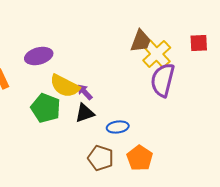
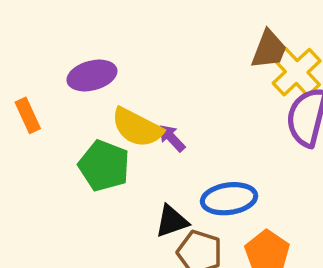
black triangle: (85, 113) -> (172, 221), moved
blue ellipse: (118, 127) -> (229, 199), size x1.4

